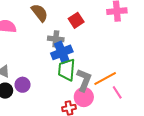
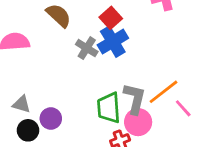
gray cross: (56, 39) -> (87, 48), turned 35
blue cross: (62, 52) -> (113, 42), moved
green trapezoid: (67, 70) -> (109, 108), moved

